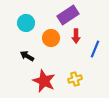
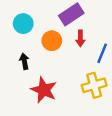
black arrow: (27, 56) -> (24, 61), turned 48
yellow cross: (75, 79) -> (94, 85), moved, size x1.5

